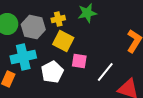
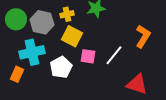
white line: (105, 72) -> (114, 55), moved

